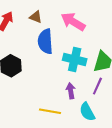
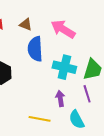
purple line: (97, 86) -> (87, 94), turned -42

